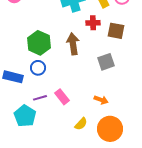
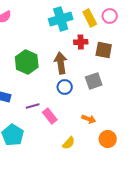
blue circle: (38, 68) -> (65, 87), moved
purple line: (40, 98) -> (33, 106), moved
orange circle: (110, 129) -> (108, 139), moved, size x0.7

